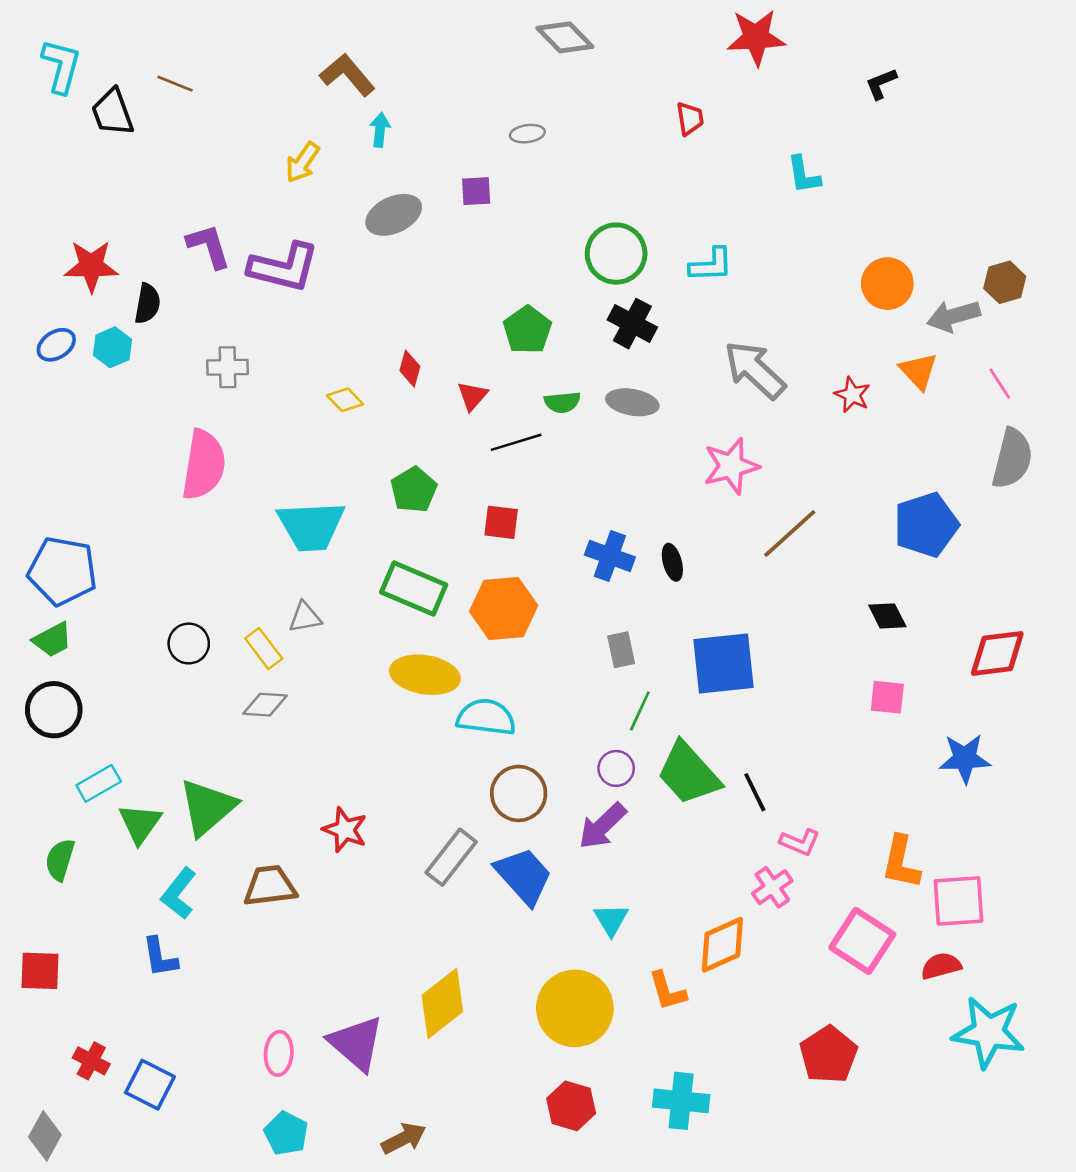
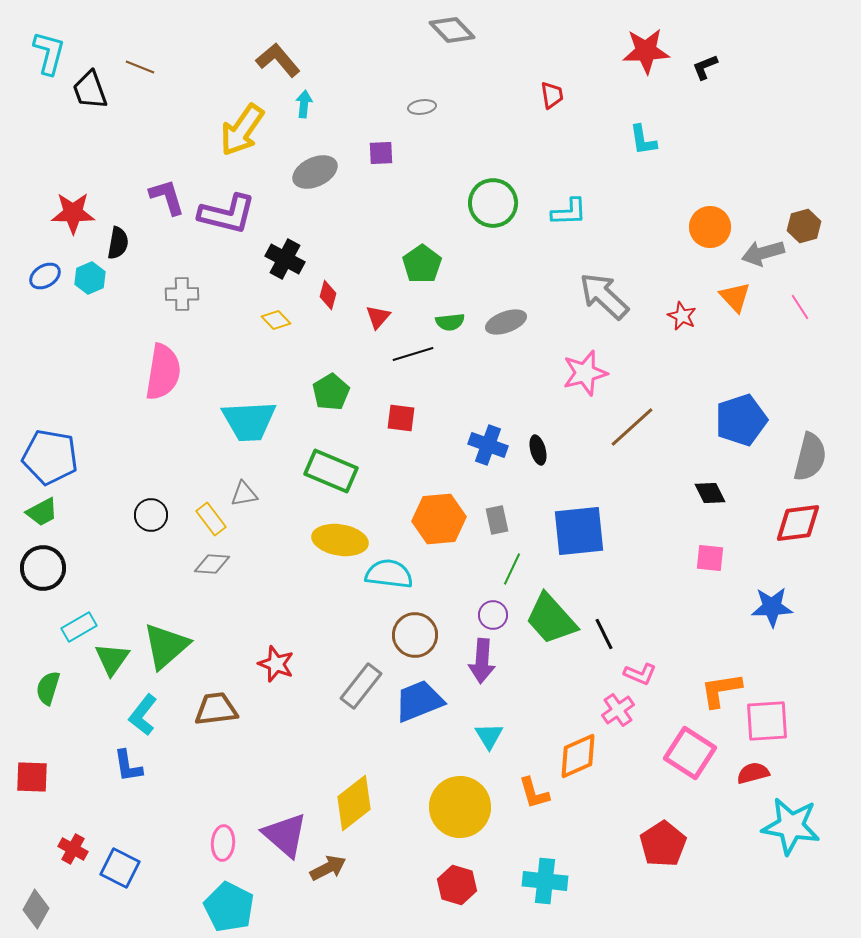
red star: (756, 37) -> (646, 51), moved
yellow arrow: (302, 162) -> (242, 130), size x1.6
black cross: (632, 324) -> (285, 259), moved
gray ellipse: (632, 402) -> (506, 322), turned -30
gray semicircle: (1012, 459) -> (810, 457), moved
orange hexagon: (504, 608) -> (439, 519), moved
purple arrow: (602, 826) -> (482, 661), turned -42
orange L-shape: (901, 862) -> (721, 690), turned 69
blue trapezoid: (524, 876) -> (419, 701), turned -70
cyan pentagon: (286, 1133) -> (229, 907), size x1.4
brown arrow: (404, 1138) -> (328, 868), moved

